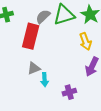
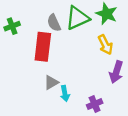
gray semicircle: (43, 16) -> (54, 23), turned -63

